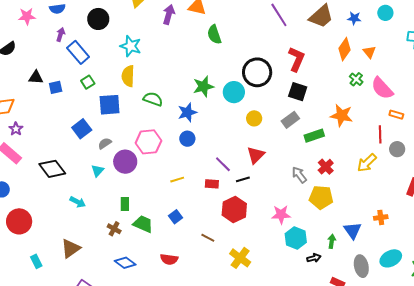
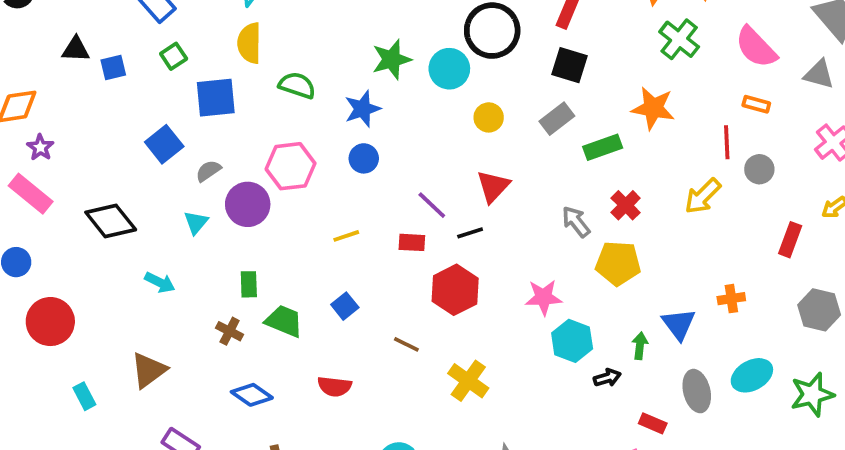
green cross: (356, 79) -> (679, 39), size x1.5
pink semicircle: (382, 88) -> (756, 47), moved

